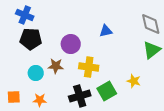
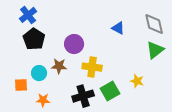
blue cross: (25, 15) -> (28, 15), turned 30
blue triangle: (106, 31) -> (118, 28), moved, turned 40
black pentagon: (31, 39) -> (34, 39), turned 30
orange square: (14, 97) -> (21, 85), moved

